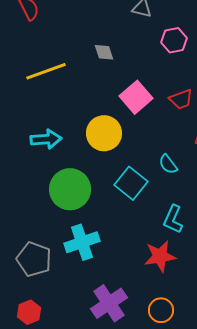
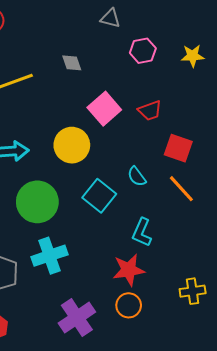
orange circle: (161, 310) -> (129, 305), moved

